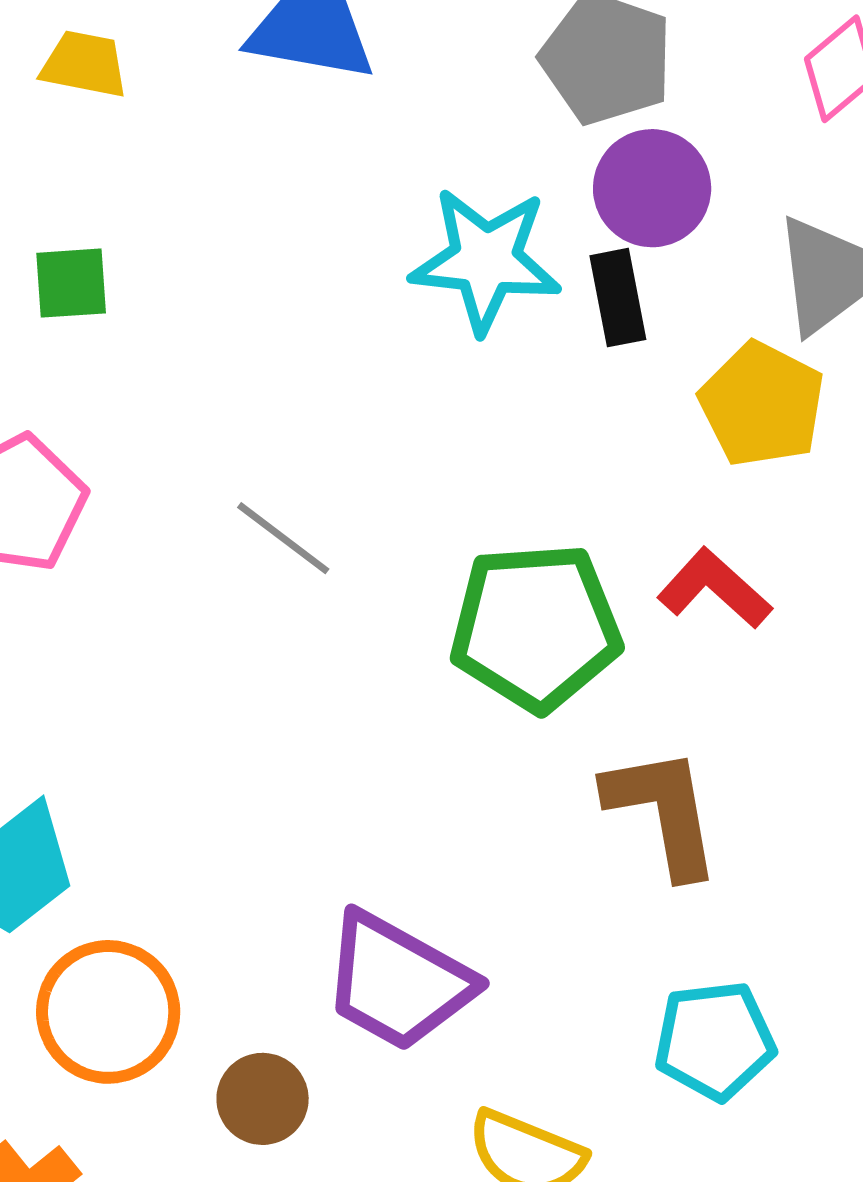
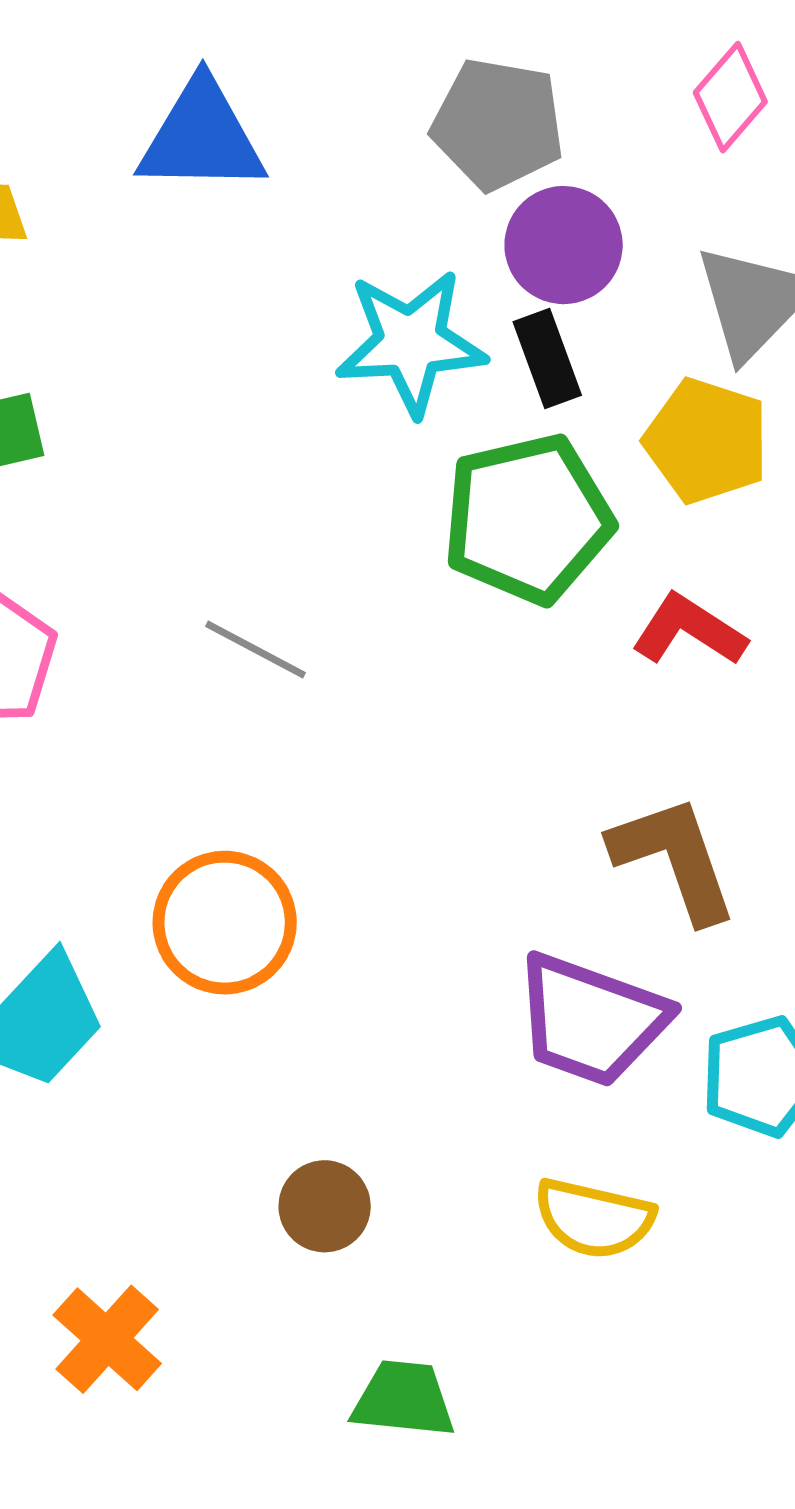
green pentagon: (536, 627) -> (528, 519), moved
purple trapezoid: (398, 981) -> (591, 1020), moved
orange circle: (108, 1012) -> (225, 923), moved

